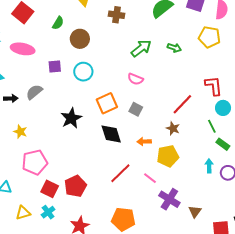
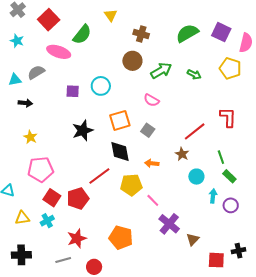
green semicircle: (58, 23) -> (82, 34), size x1.5
brown circle: (80, 39) -> (132, 61), moved
pink ellipse: (23, 49) -> (59, 52), moved
purple square: (55, 67) -> (73, 91), moved
gray semicircle: (34, 92) -> (36, 72), moved
cyan circle: (223, 108) -> (196, 177), moved
yellow pentagon: (168, 156) -> (131, 185), moved
red line: (120, 173) -> (99, 176), moved

